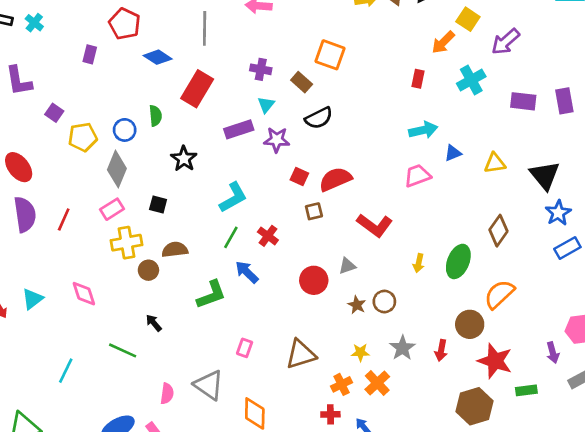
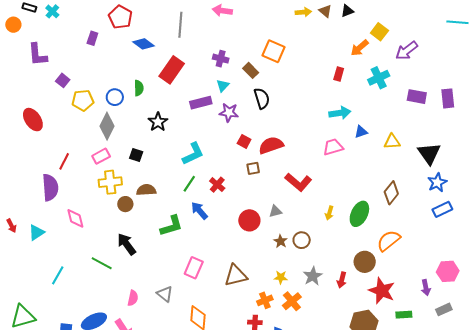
black semicircle: (319, 118) -> (262, 98), turned -85
purple semicircle: (25, 214) -> (50, 187), moved
cyan triangle: (32, 299) -> (36, 233), moved
black arrow: (154, 323) -> (127, 244), size x1.6
pink rectangle: (245, 348) -> (194, 268), size x1.5
gray triangle: (209, 385) -> (165, 294), size x0.7

